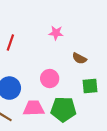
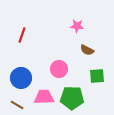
pink star: (56, 33) -> (77, 26), moved

